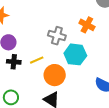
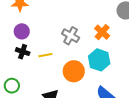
cyan hexagon: (75, 54) -> (99, 60), moved
orange circle: (55, 75) -> (74, 71), moved

